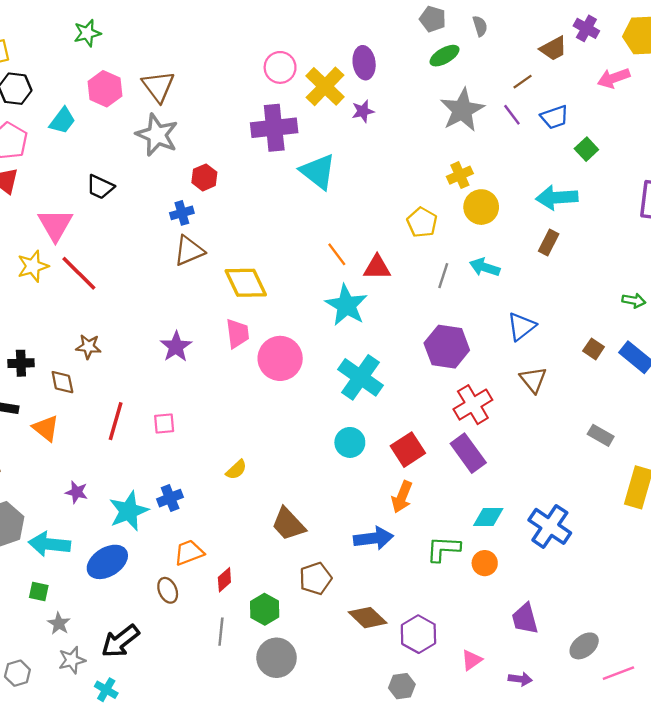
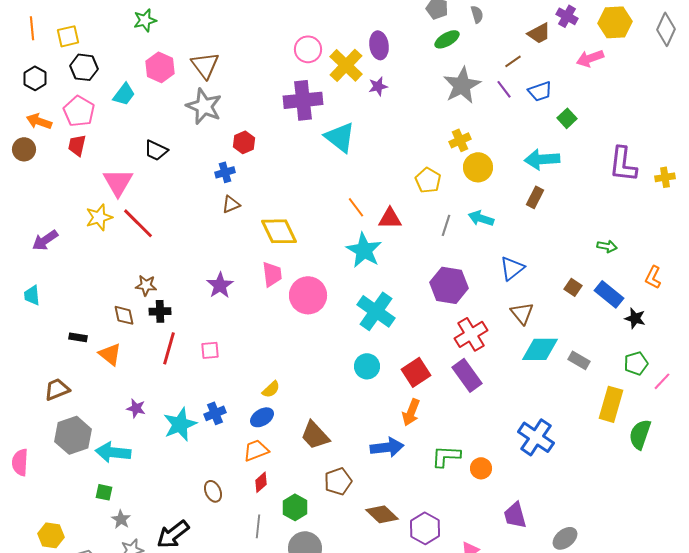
brown triangle: (189, 251) -> (231, 204), size x0.7
black cross: (21, 363) -> (160, 311), moved
cyan diamond: (488, 517) -> (540, 349), moved, size x1.4
orange trapezoid: (189, 552) -> (256, 450), moved
blue ellipse: (107, 562) -> (262, 417), moved, size x0.7

